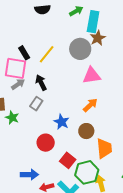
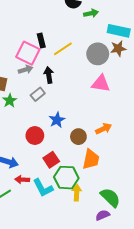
green arrow: (76, 11) -> (91, 13), moved
cyan rectangle: (93, 22) -> (119, 31), turned 75
orange arrow: (90, 105) -> (104, 129), moved

